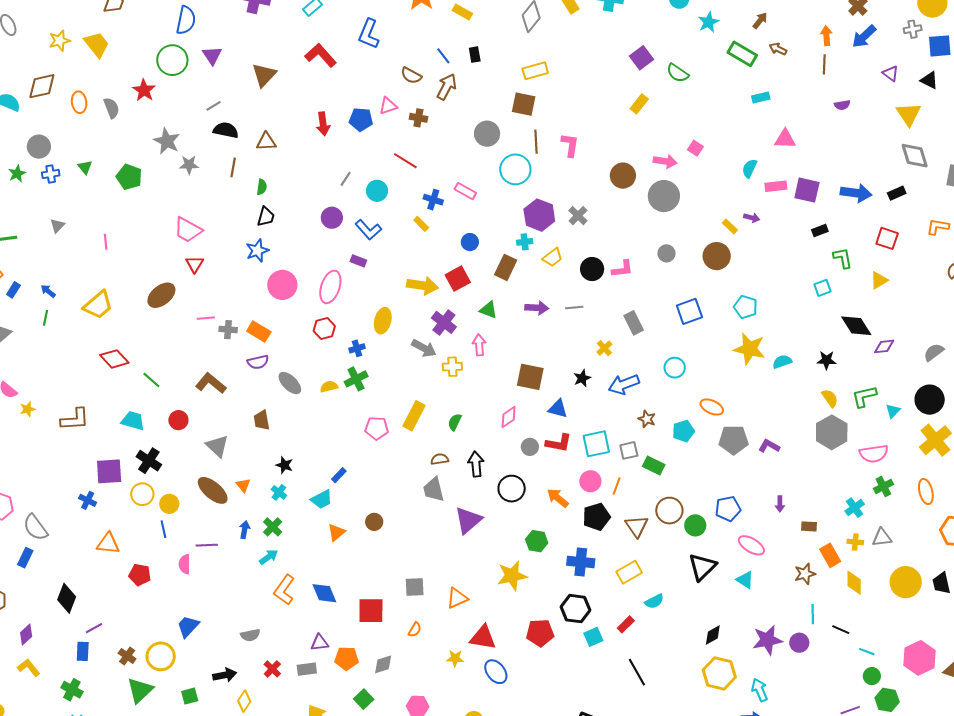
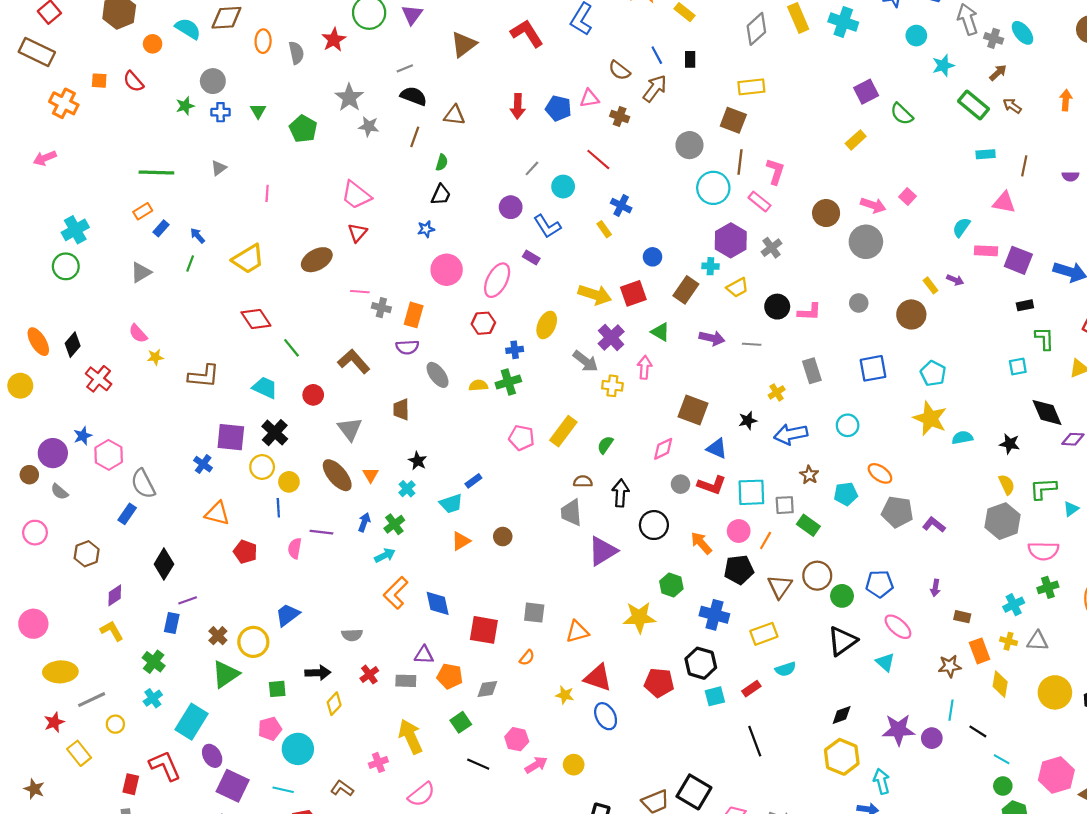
brown line: (824, 64) -> (1024, 166), moved
pink rectangle: (465, 191) -> (759, 202), moved
blue star: (257, 251) -> (426, 229), size x0.7
orange rectangle: (259, 331) -> (414, 315), turned 65

